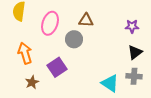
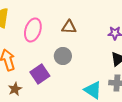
gray circle: (74, 39) -> (63, 56), moved

